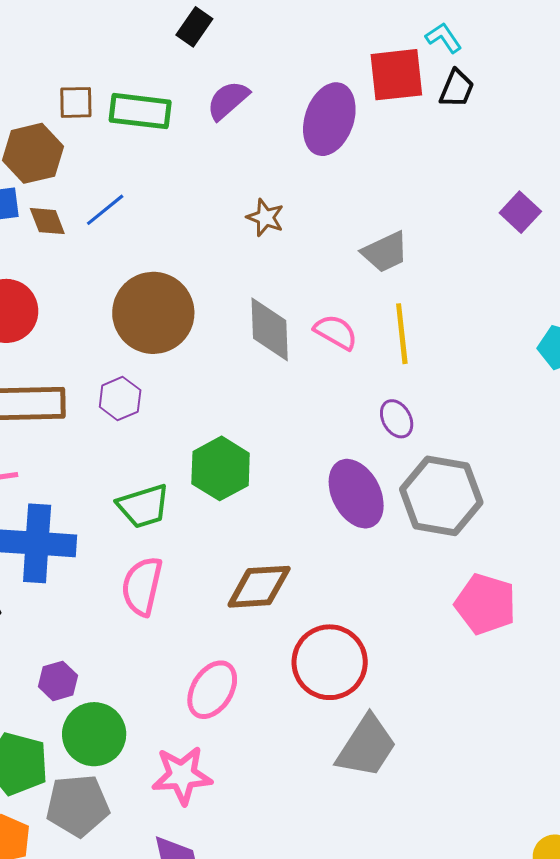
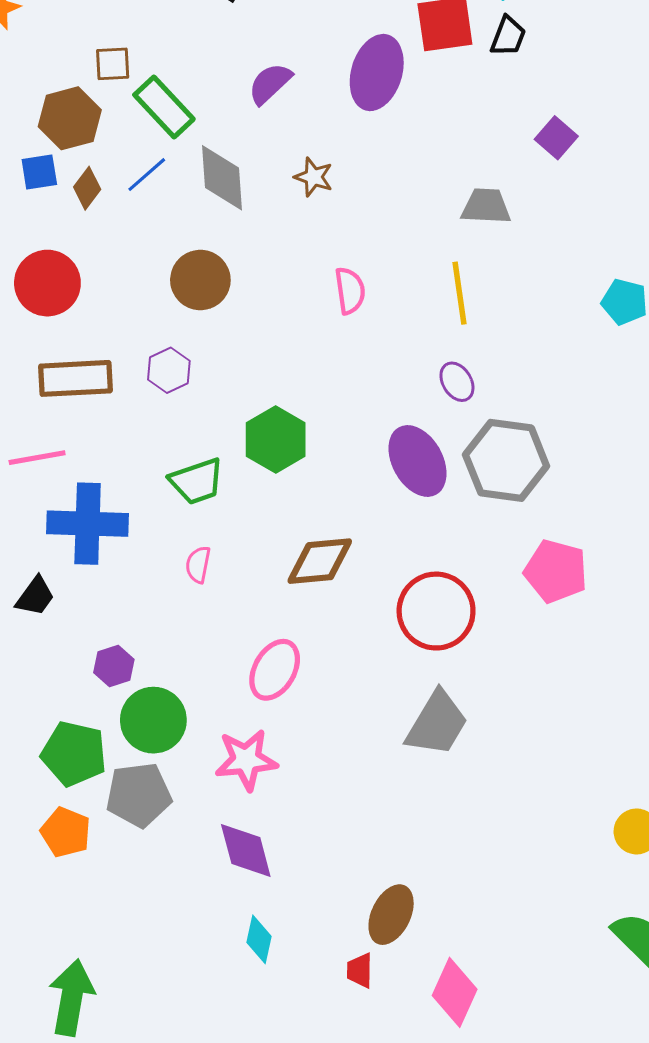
purple semicircle: (228, 100) -> (270, 84), moved
green rectangle: (140, 111) -> (164, 107), moved, turned 42
purple square: (520, 212) -> (556, 138), moved
brown diamond: (47, 221) -> (87, 188), turned 60
gray trapezoid: (385, 252) -> (486, 206), moved, turned -150
brown circle: (153, 313) -> (200, 280), size x0.7
gray diamond: (270, 329) -> (222, 178), moved
pink semicircle: (336, 332) -> (350, 291), moved, turned 54
pink semicircle: (142, 586) -> (198, 565), size x0.6
red circle: (330, 662) -> (436, 611), moved

